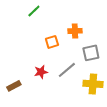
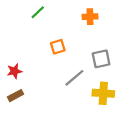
orange cross: (75, 31) -> (90, 17), moved
red star: (41, 72) -> (14, 71), moved

